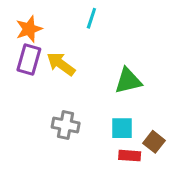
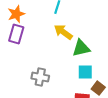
yellow arrow: (61, 64) -> (63, 32), moved
cyan square: (122, 128) -> (85, 72), moved

